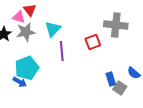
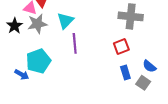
red square: (93, 42) -> (121, 47), moved
blue arrow: (20, 82) -> (22, 75), moved
gray square: (120, 88) -> (143, 83), moved

